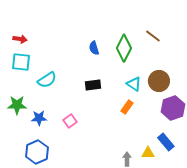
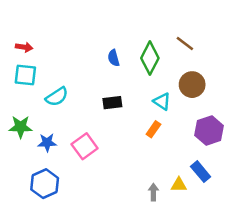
brown circle: (159, 81) -> (192, 85), moved
pink square: (70, 121) -> (85, 146), size x1.5

